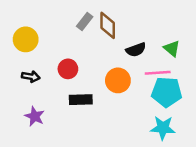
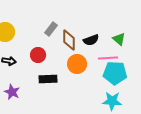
gray rectangle: (85, 21) -> (51, 29), moved
brown diamond: (108, 25) -> (69, 40), moved

